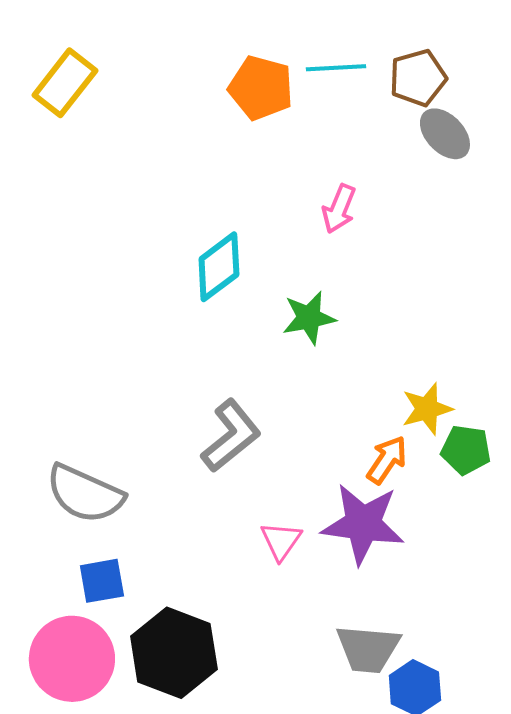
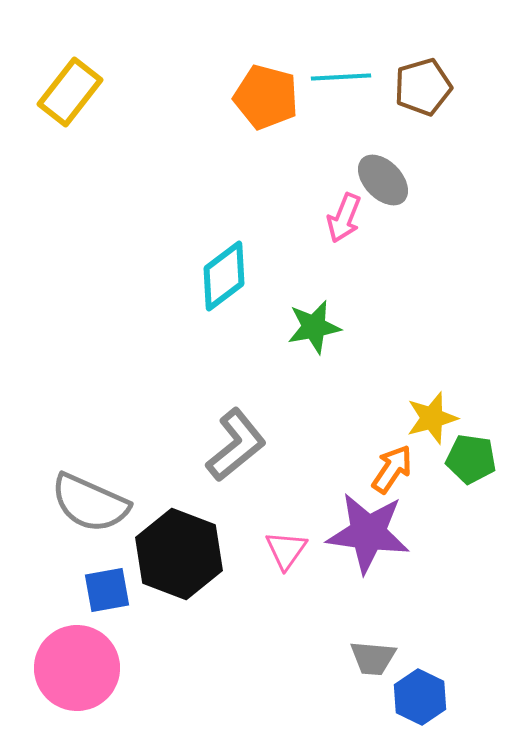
gray ellipse: (445, 134) -> (383, 180), moved
gray trapezoid: (368, 649) -> (373, 658), size x0.7
black hexagon: (174, 653) -> (179, 554), moved

